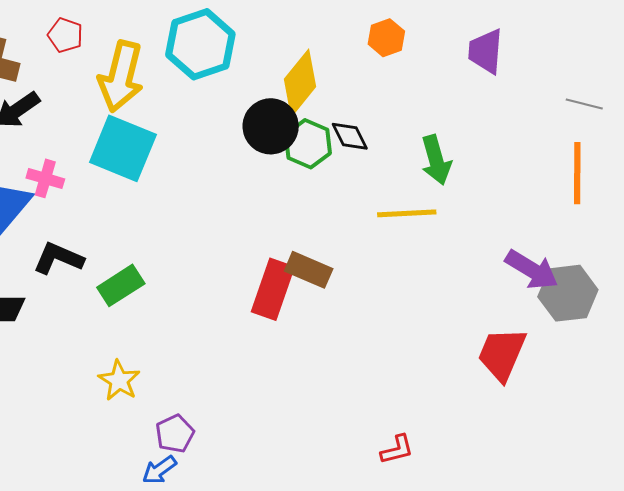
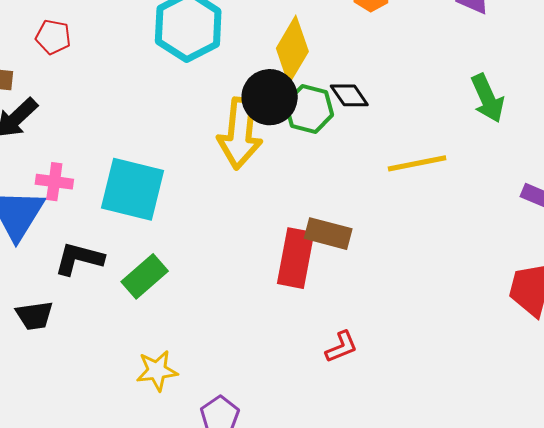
yellow arrow: (121, 76) -> (240, 133), moved
cyan square: (123, 148) -> (133, 189), moved
green arrow: (436, 160) -> (488, 98), moved
yellow star: (119, 380) -> (157, 371), turned -30
red L-shape: (397, 450) -> (341, 347), moved

